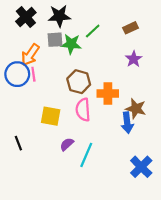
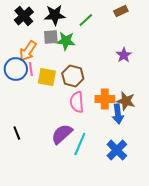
brown rectangle: (130, 28) -> (121, 11), moved
green line: (93, 31) -> (86, 20), moved
orange cross: (108, 94) -> (105, 99), moved
yellow square: (51, 116) -> (47, 77), moved
purple semicircle: (67, 144) -> (62, 134), size x1.6
blue cross: (141, 167) -> (117, 150), moved

